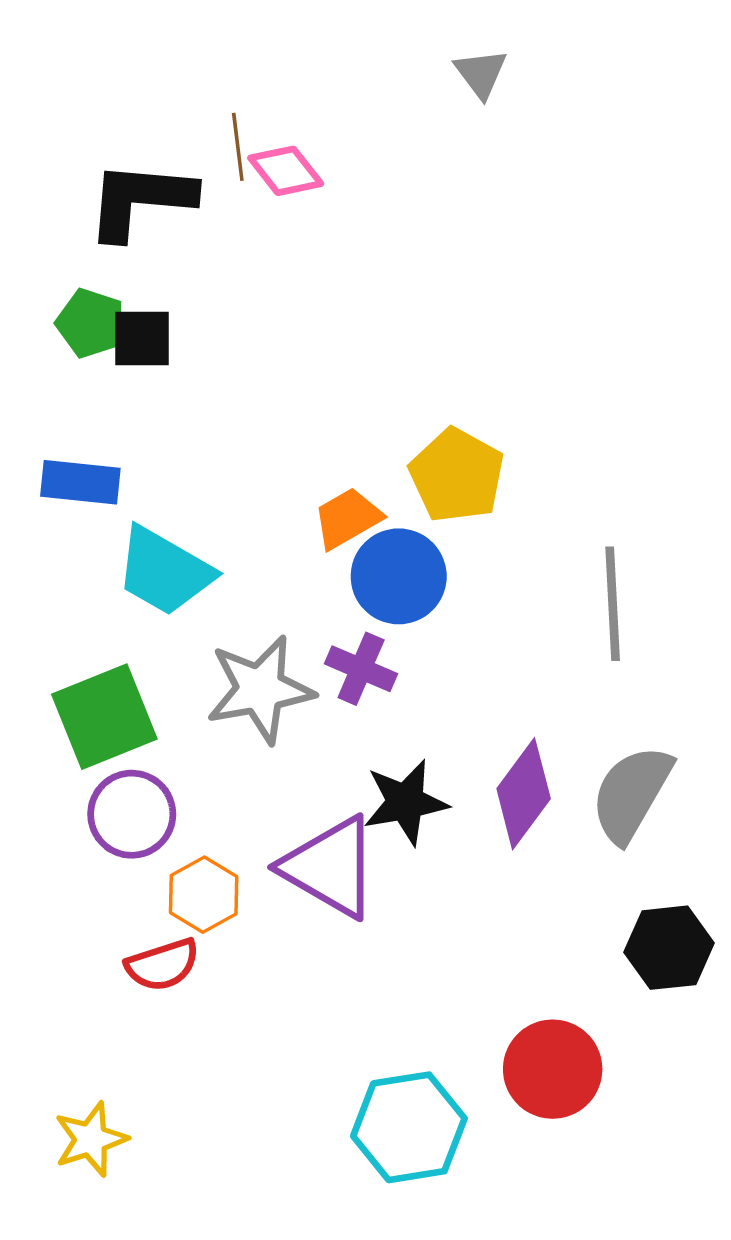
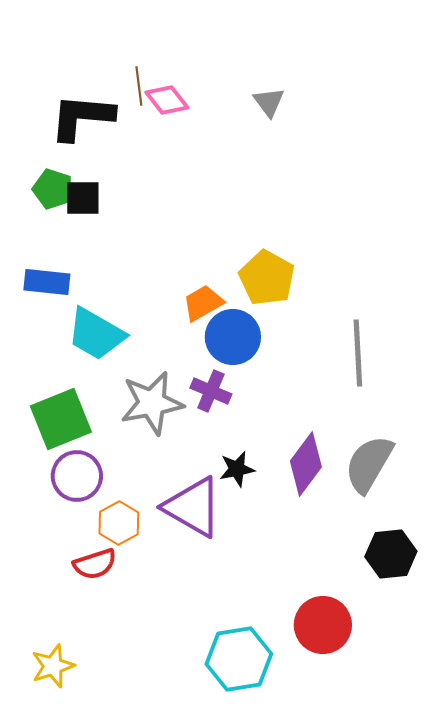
gray triangle: (481, 73) -> (269, 102), moved
black star: (406, 802) -> (237, 469), size x0.7

